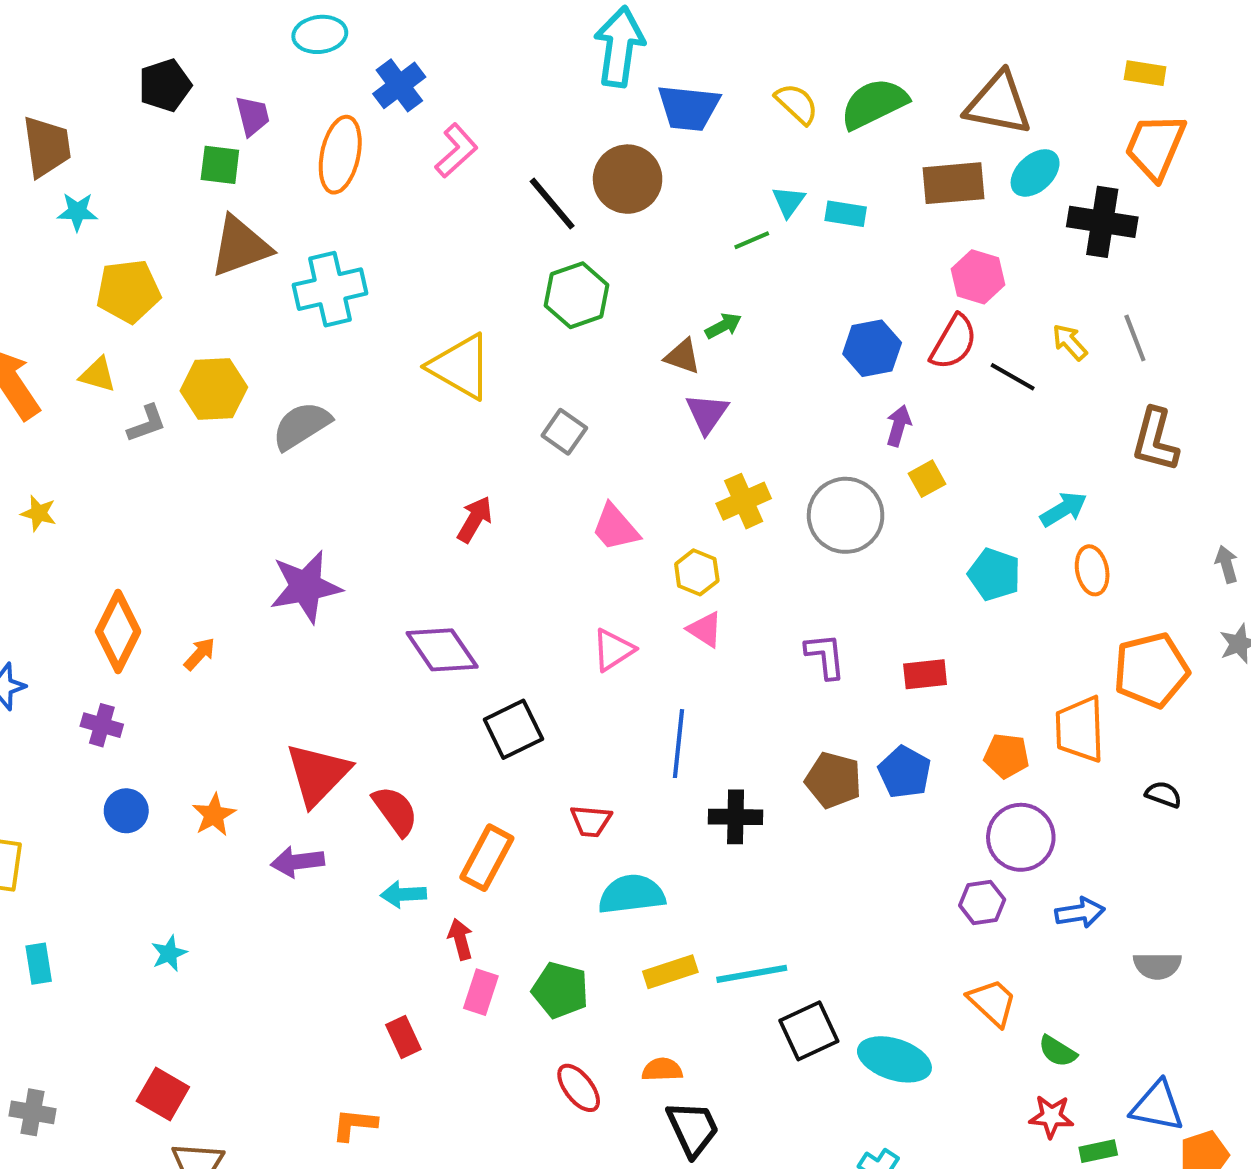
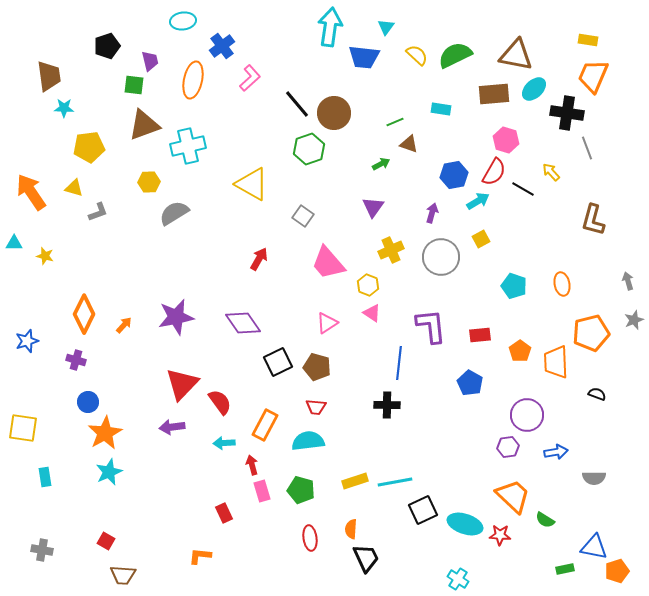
brown circle: (628, 179) -> (334, 113), moved
cyan triangle: (788, 202) -> (386, 27), moved
gray line: (1135, 338) -> (587, 148), moved
brown triangle: (683, 356) -> (409, 144), moved
yellow hexagon: (214, 389) -> (149, 182), moved, size x0.7
purple arrow: (899, 426) -> (432, 213), moved
cyan arrow: (1064, 509) -> (478, 201), moved
pink trapezoid: (615, 528) -> (328, 263), size x1.4
purple star: (306, 587) -> (176, 317), moved
purple L-shape: (825, 656) -> (431, 326), size x1.5
blue line: (678, 744) -> (399, 363), moved
orange pentagon: (1007, 756) -> (520, 351), moved, turned 30
brown pentagon: (833, 780) -> (317, 367), moved
orange star: (214, 815) -> (105, 433), moved, size x1.6
cyan semicircle: (632, 894) -> (308, 441), moved
cyan star: (169, 953) -> (109, 472), size x1.5
pink rectangle: (481, 992) -> (262, 491), turned -35
orange trapezoid: (992, 1002) -> (513, 496), size x1.4
orange semicircle: (662, 1070) -> (351, 529), turned -84
red ellipse: (579, 1088) -> (310, 538), turned 30
red square: (163, 1094) -> (106, 541), size x0.7
red star: (1051, 1116) -> (500, 535), moved

